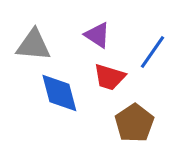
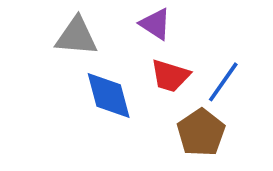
blue line: (152, 52) -> (223, 82), moved

